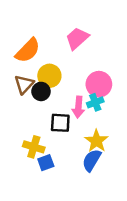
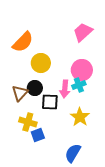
pink trapezoid: (77, 38) -> (83, 32), moved
brown triangle: (24, 84) -> (20, 93), moved
black circle: (41, 91) -> (35, 88), moved
blue semicircle: (92, 160) -> (73, 153), moved

